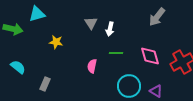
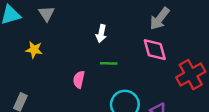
gray triangle: (91, 23) -> (47, 14), moved
pink diamond: (150, 56) -> (155, 50), moved

